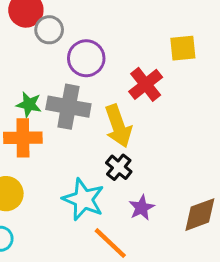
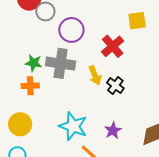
yellow arrow: (118, 126) -> (95, 75), size x0.7
orange cross: (23, 138) -> (30, 86), size x0.7
black cross: (119, 167) -> (115, 86), moved

